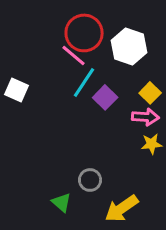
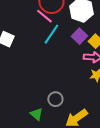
purple square: (105, 97) -> (79, 36), moved

